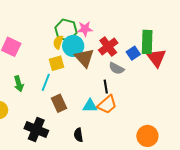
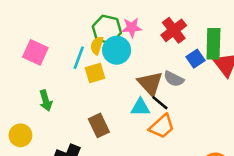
red cross: (108, 46) -> (174, 30), moved
brown triangle: (84, 58) -> (150, 83), moved
cyan line: (46, 82) -> (79, 58), moved
black line: (106, 87) -> (160, 103), turned -40
cyan triangle: (90, 106) -> (140, 107), moved

